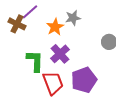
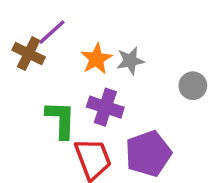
gray star: (73, 18) -> (130, 61), moved
purple cross: (60, 54) -> (105, 107), turned -30

